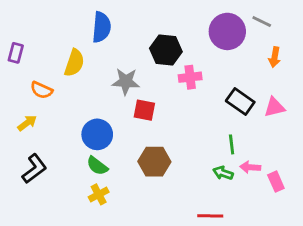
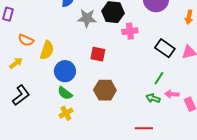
yellow semicircle: (74, 63) -> (47, 50), moved
gray star: (126, 81) -> (87, 18), moved
green line: (232, 144) -> (159, 78), turned 40

